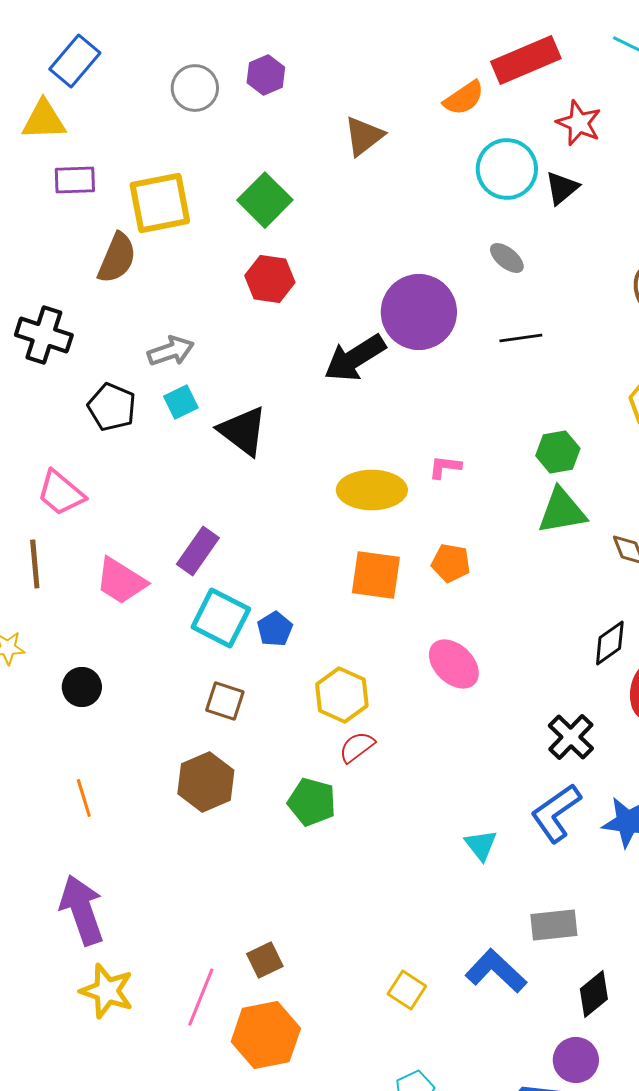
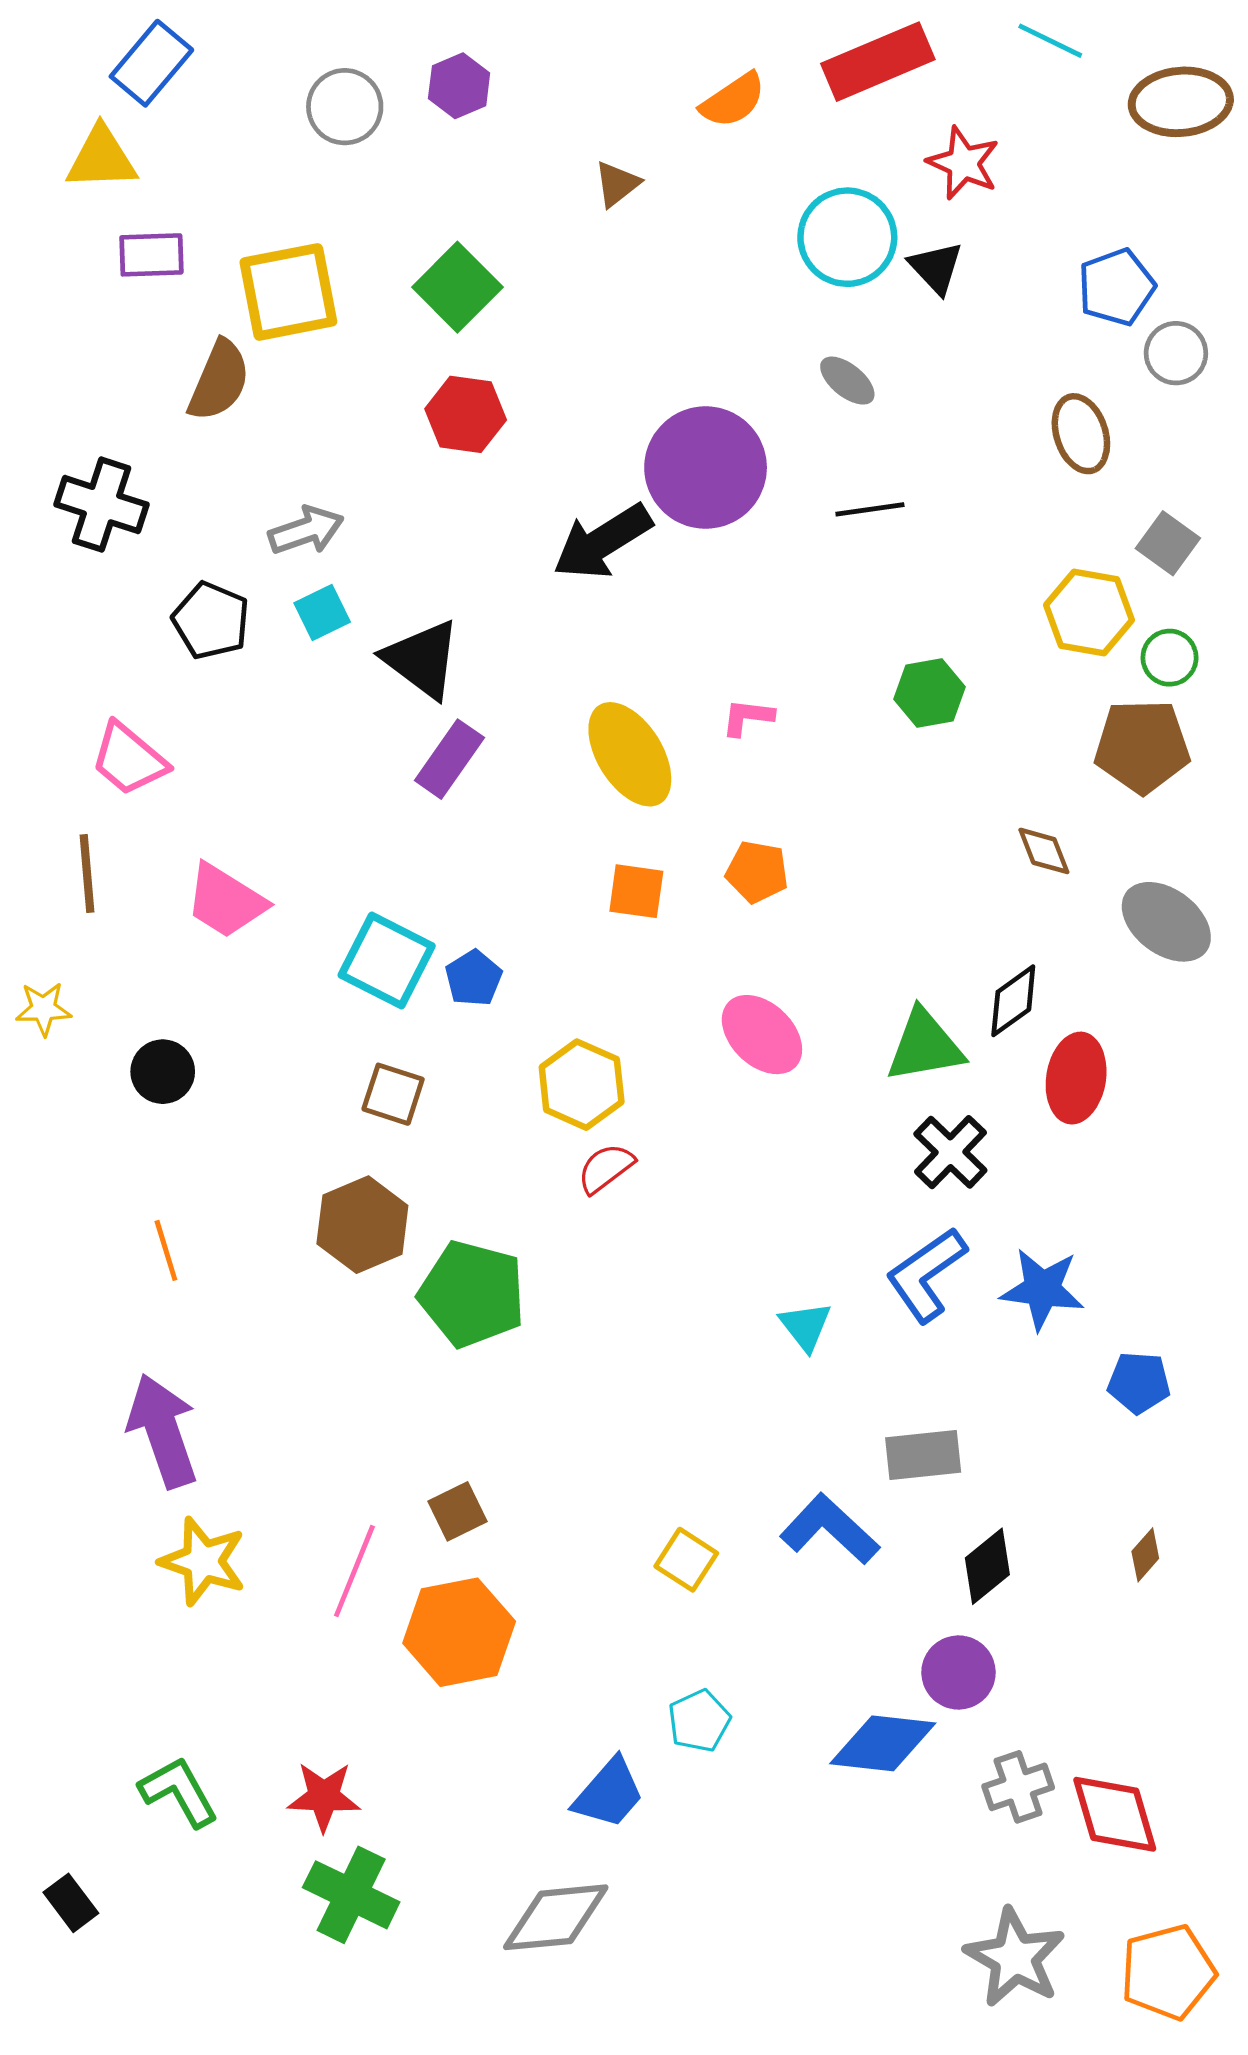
orange semicircle: (464, 98) -> (733, 100), moved
brown triangle: (364, 136) -> (617, 184), size x0.7
black triangle: (562, 188) -> (936, 268), turned -33
yellow ellipse: (372, 490) -> (630, 754), turned 58
green triangle: (562, 511) -> (925, 1046), moved
purple rectangle: (198, 551) -> (449, 759), moved
orange square: (376, 575) -> (636, 891), size x0.7
green pentagon: (312, 802) -> (472, 1294), moved, size x1.4

